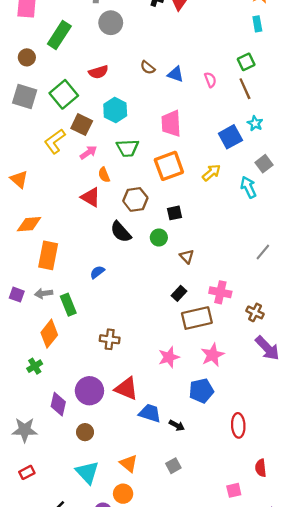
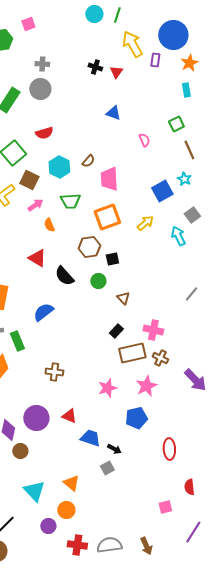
gray circle: (111, 23) -> (40, 89), moved
brown semicircle: (148, 67) -> (88, 161), moved, turned -88
blue triangle: (176, 74) -> (113, 113), moved
brown line: (245, 89) -> (189, 150), moved
red triangle: (91, 197) -> (37, 258), moved
brown hexagon: (135, 199) -> (89, 247), moved
blue semicircle: (97, 272) -> (43, 312), size x1.5
brown cross: (255, 312) -> (160, 358), moved
red triangle: (126, 389) -> (69, 416), size x0.7
brown circle: (85, 432) -> (20, 451), moved
gray square: (173, 466) -> (107, 468), moved

